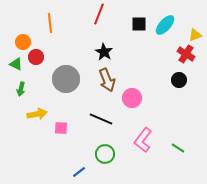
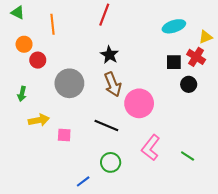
black square: (139, 24) -> (174, 62), moved
cyan ellipse: (165, 25) -> (174, 26), turned 30
green triangle: (16, 64) -> (18, 13), moved
pink circle: (132, 98) -> (139, 103), size x1.4

